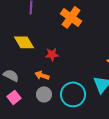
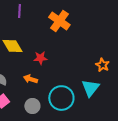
gray circle: (44, 94) -> (32, 106), moved

